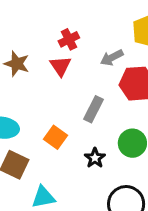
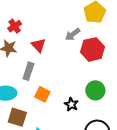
red cross: (69, 39) -> (15, 26), moved
gray rectangle: (94, 109) -> (28, 71), moved

